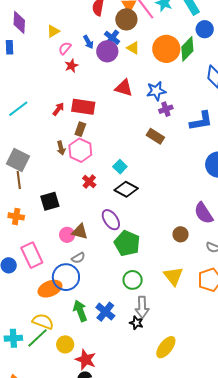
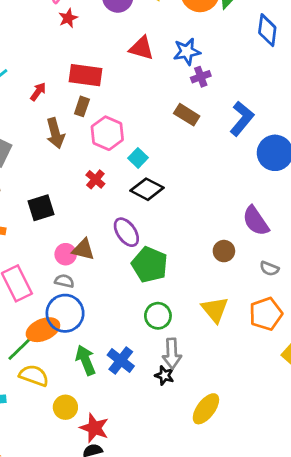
red arrow: (58, 109) -> (38, 92), moved
blue L-shape: (201, 121) -> (242, 119), moved, turned -40
brown arrow: (61, 148) -> (55, 133), size x1.5
pink hexagon: (80, 150) -> (107, 133), moved
gray semicircle: (78, 258) -> (64, 281), moved, turned -136
green line: (37, 338) -> (21, 347), moved

